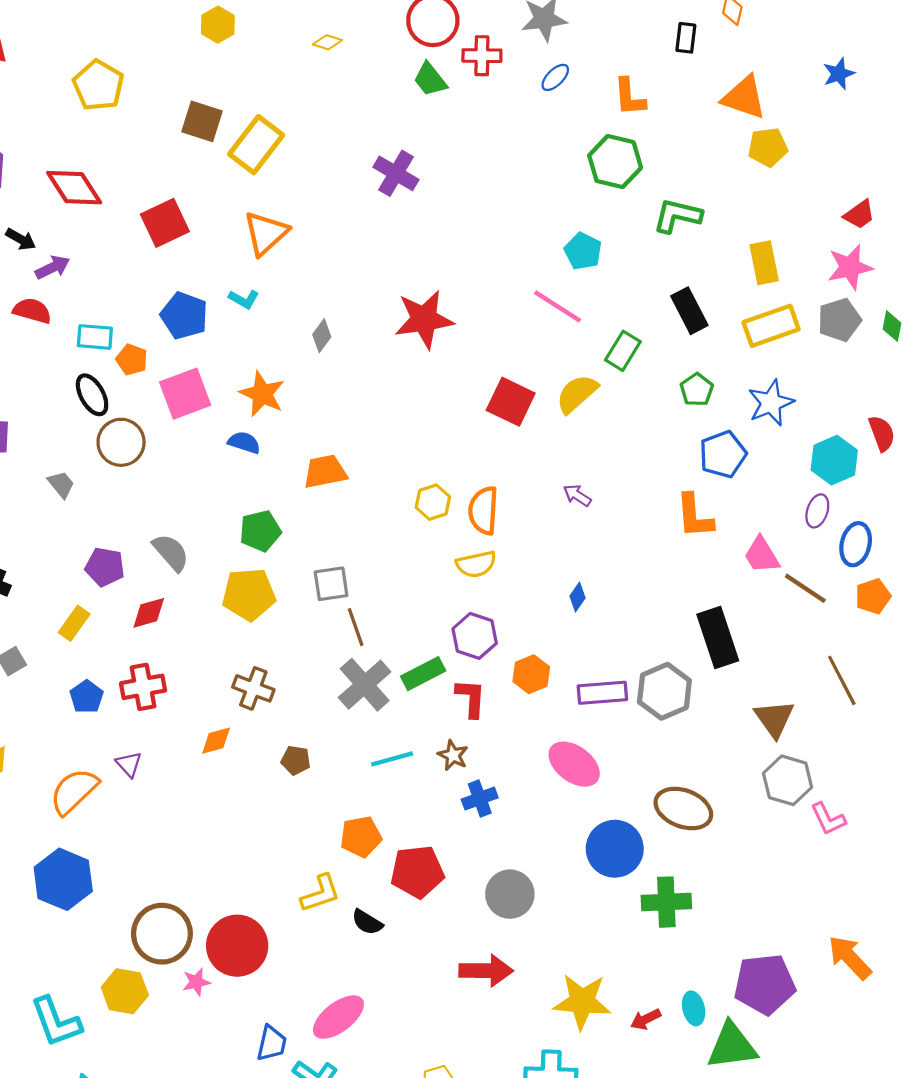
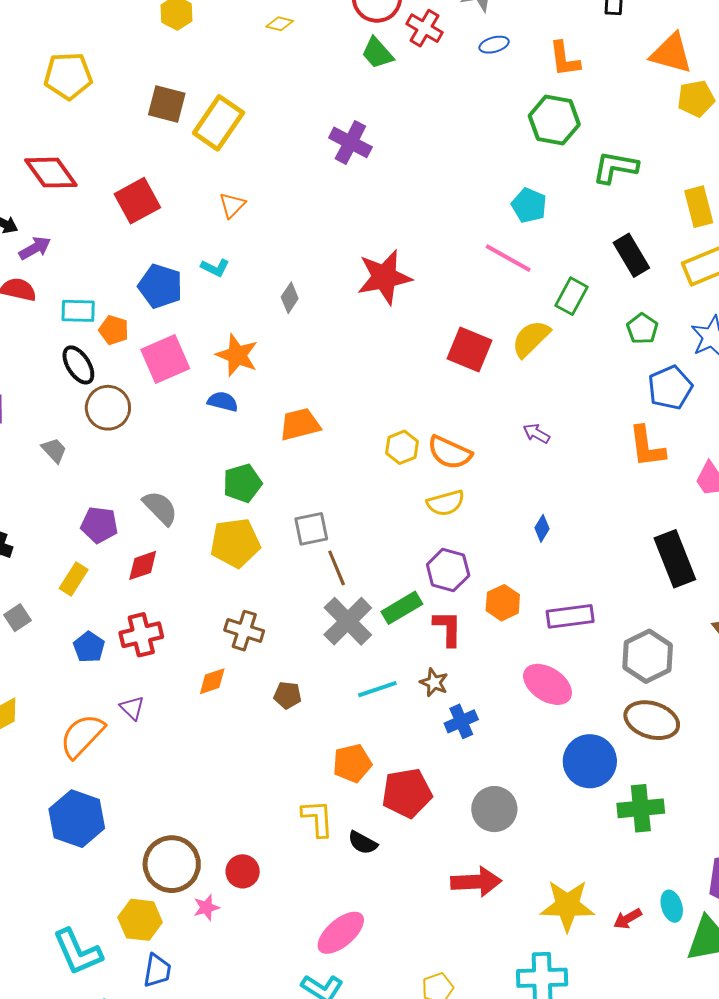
red cross: (482, 56) -> (425, 28), turned 33
blue ellipse: (555, 77) -> (494, 45), turned 32
yellow pentagon: (98, 85) -> (68, 76), turned -30
orange triangle: (266, 233) -> (232, 205), size x0.6
orange semicircle: (483, 510) -> (450, 452), turned -66
gray hexagon: (664, 691) -> (648, 656), moved
yellow L-shape: (320, 893) -> (318, 818), turned -72
red circle: (237, 946) -> (243, 871), size x0.6
blue trapezoid: (272, 1043) -> (157, 971), moved

